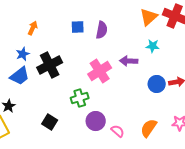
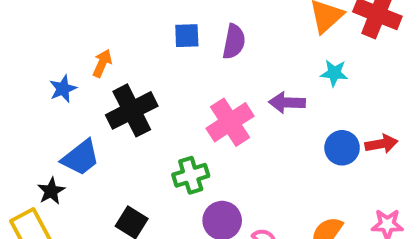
orange arrow: (33, 28) -> (102, 63), moved
blue star: (23, 54) -> (63, 89), moved
blue trapezoid: (20, 76) -> (81, 158), moved

